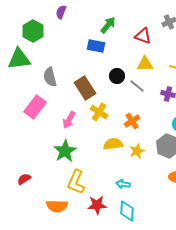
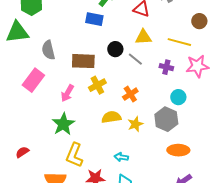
brown rectangle: (85, 88) -> (83, 61), turned -55
yellow cross: (99, 112) -> (97, 85), turned 30

